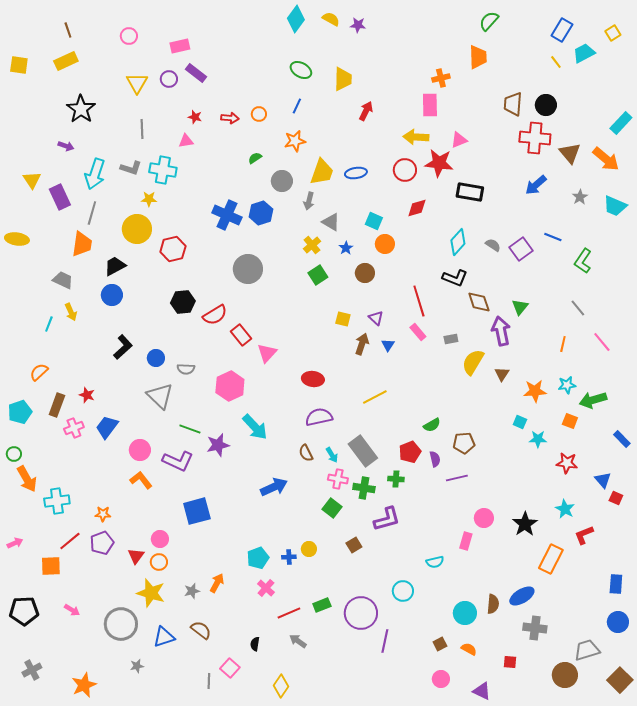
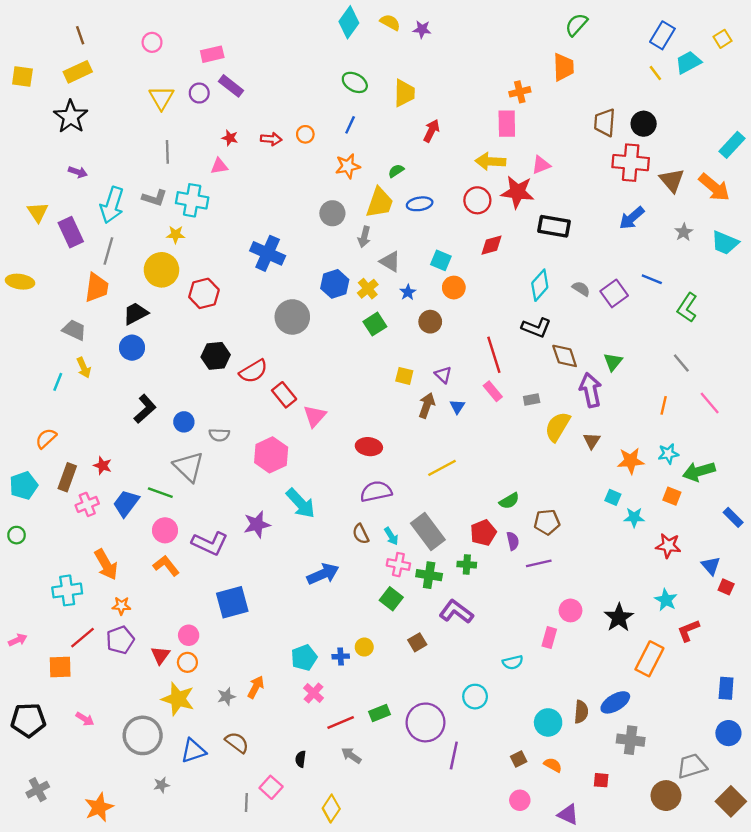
black star: (81, 109) -> (71, 117), moved
green semicircle: (255, 158) -> (396, 171), moved
blue hexagon: (261, 213) -> (335, 284), moved
green line: (190, 429) -> (160, 493), moved
orange arrow: (27, 479) -> (106, 565), moved
purple L-shape: (387, 519) -> (456, 612), turned -128

